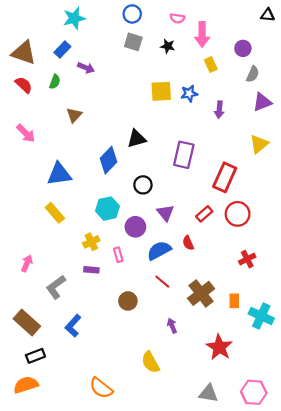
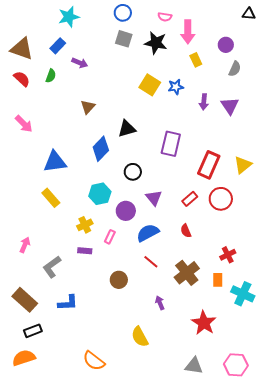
black star: (168, 46) -> (156, 43), size x1.6
yellow square: (161, 91) -> (150, 85), turned 35
purple triangle: (262, 102) -> (230, 106), moved, turned -42
brown triangle: (74, 115) -> (88, 107), moved
yellow triangle: (259, 144) -> (243, 165), moved
red semicircle: (188, 243) -> (186, 231), moved
pink rectangle: (118, 255) -> (110, 237), turned 40
red cross: (247, 259) -> (228, 255), moved
blue L-shape: (73, 326) -> (68, 303), turned -135

